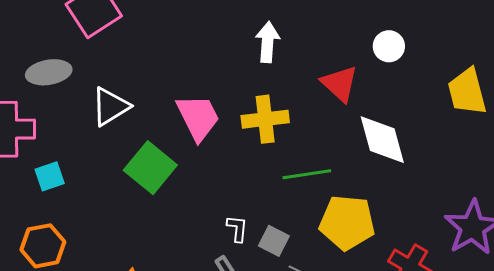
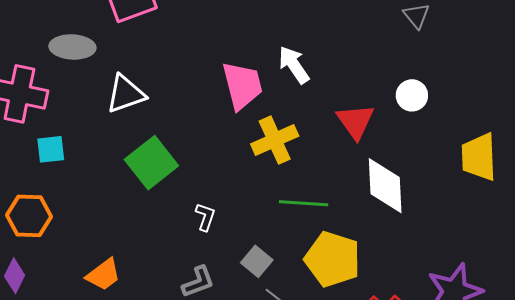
white arrow: (268, 42) -> (294, 65), turned -51
pink trapezoid: (198, 117) -> (242, 85), moved
yellow cross: (265, 119) -> (275, 140), turned -30
white L-shape: (237, 229) -> (205, 217), moved

